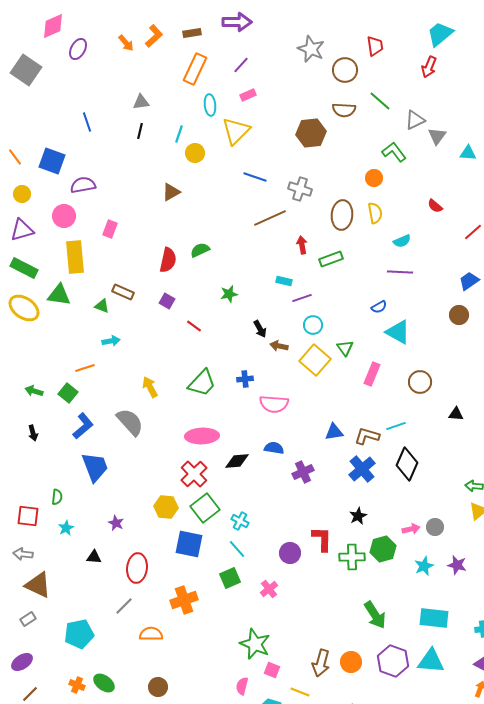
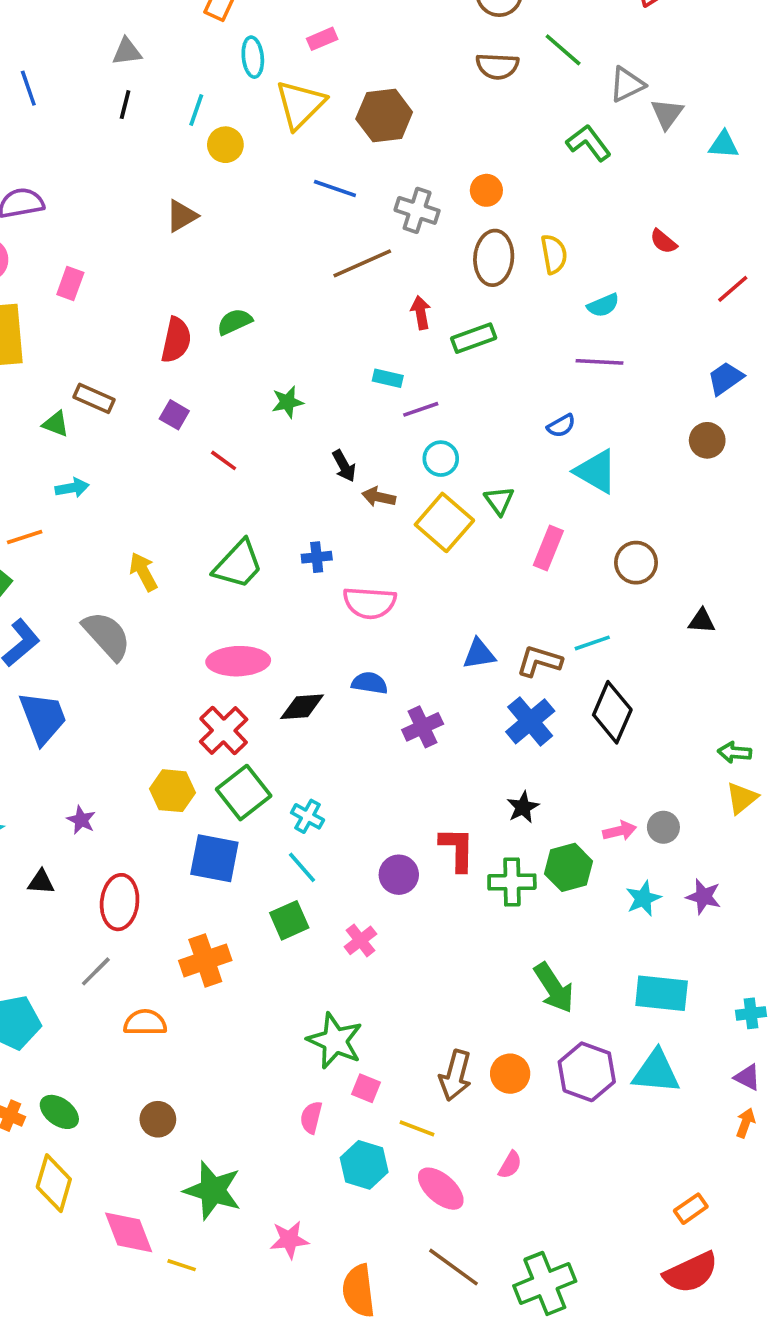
brown hexagon: (311, 133) -> (384, 115), moved
orange circle: (374, 178) -> (486, 190), moved

